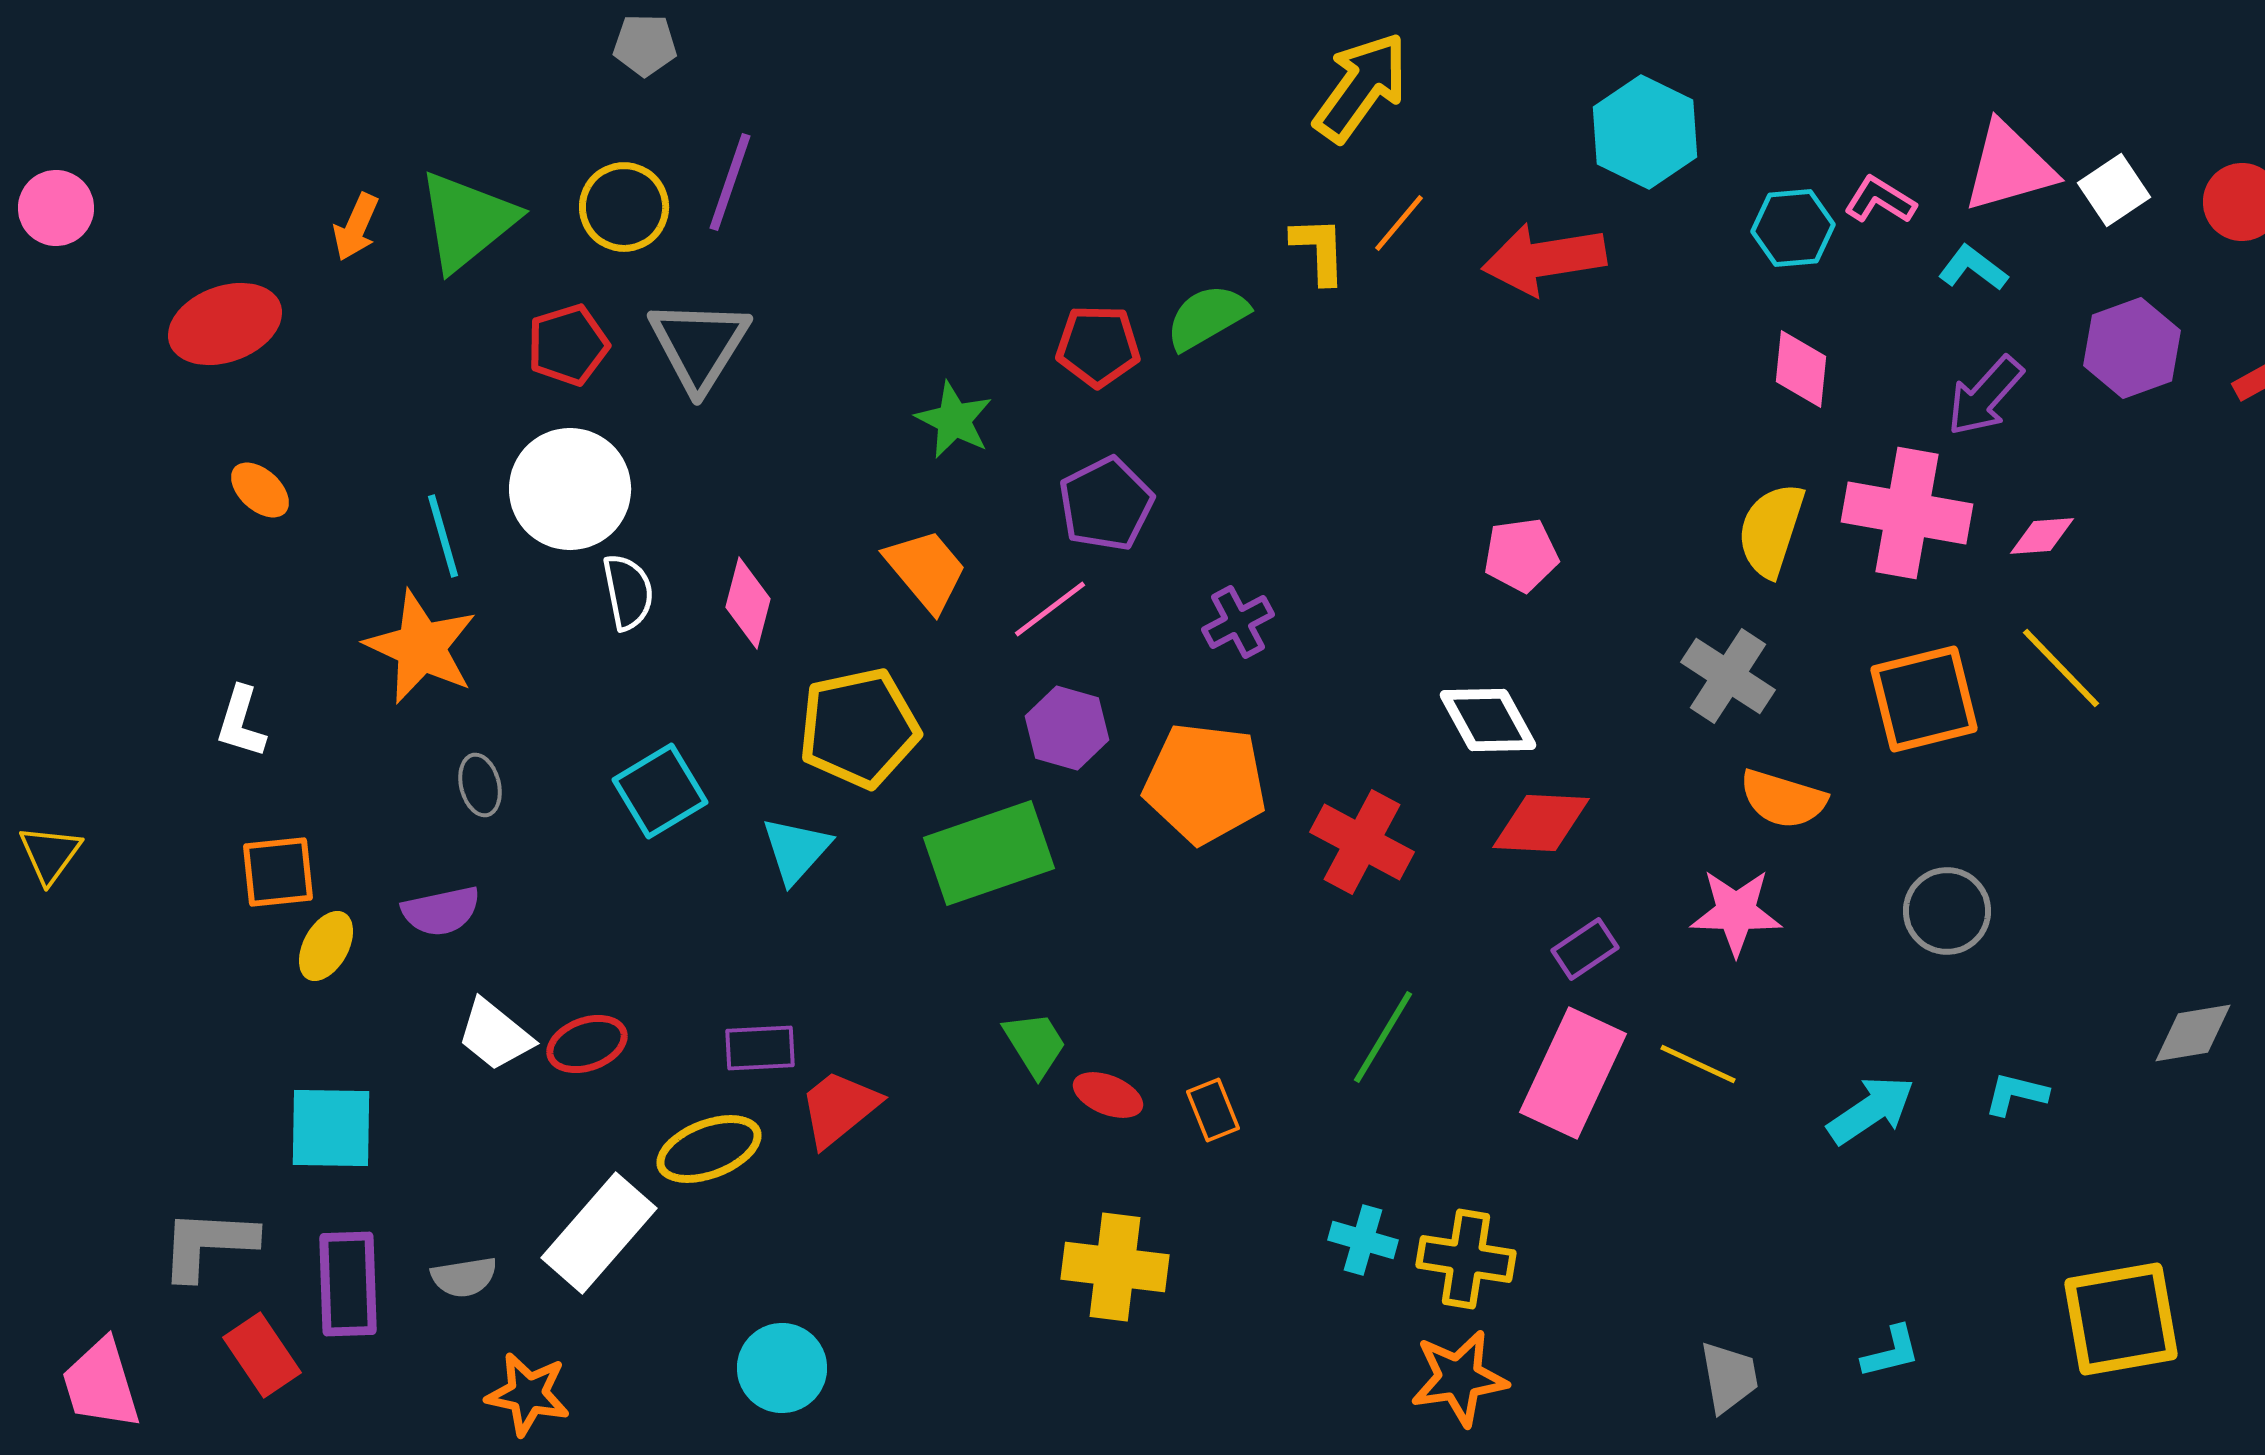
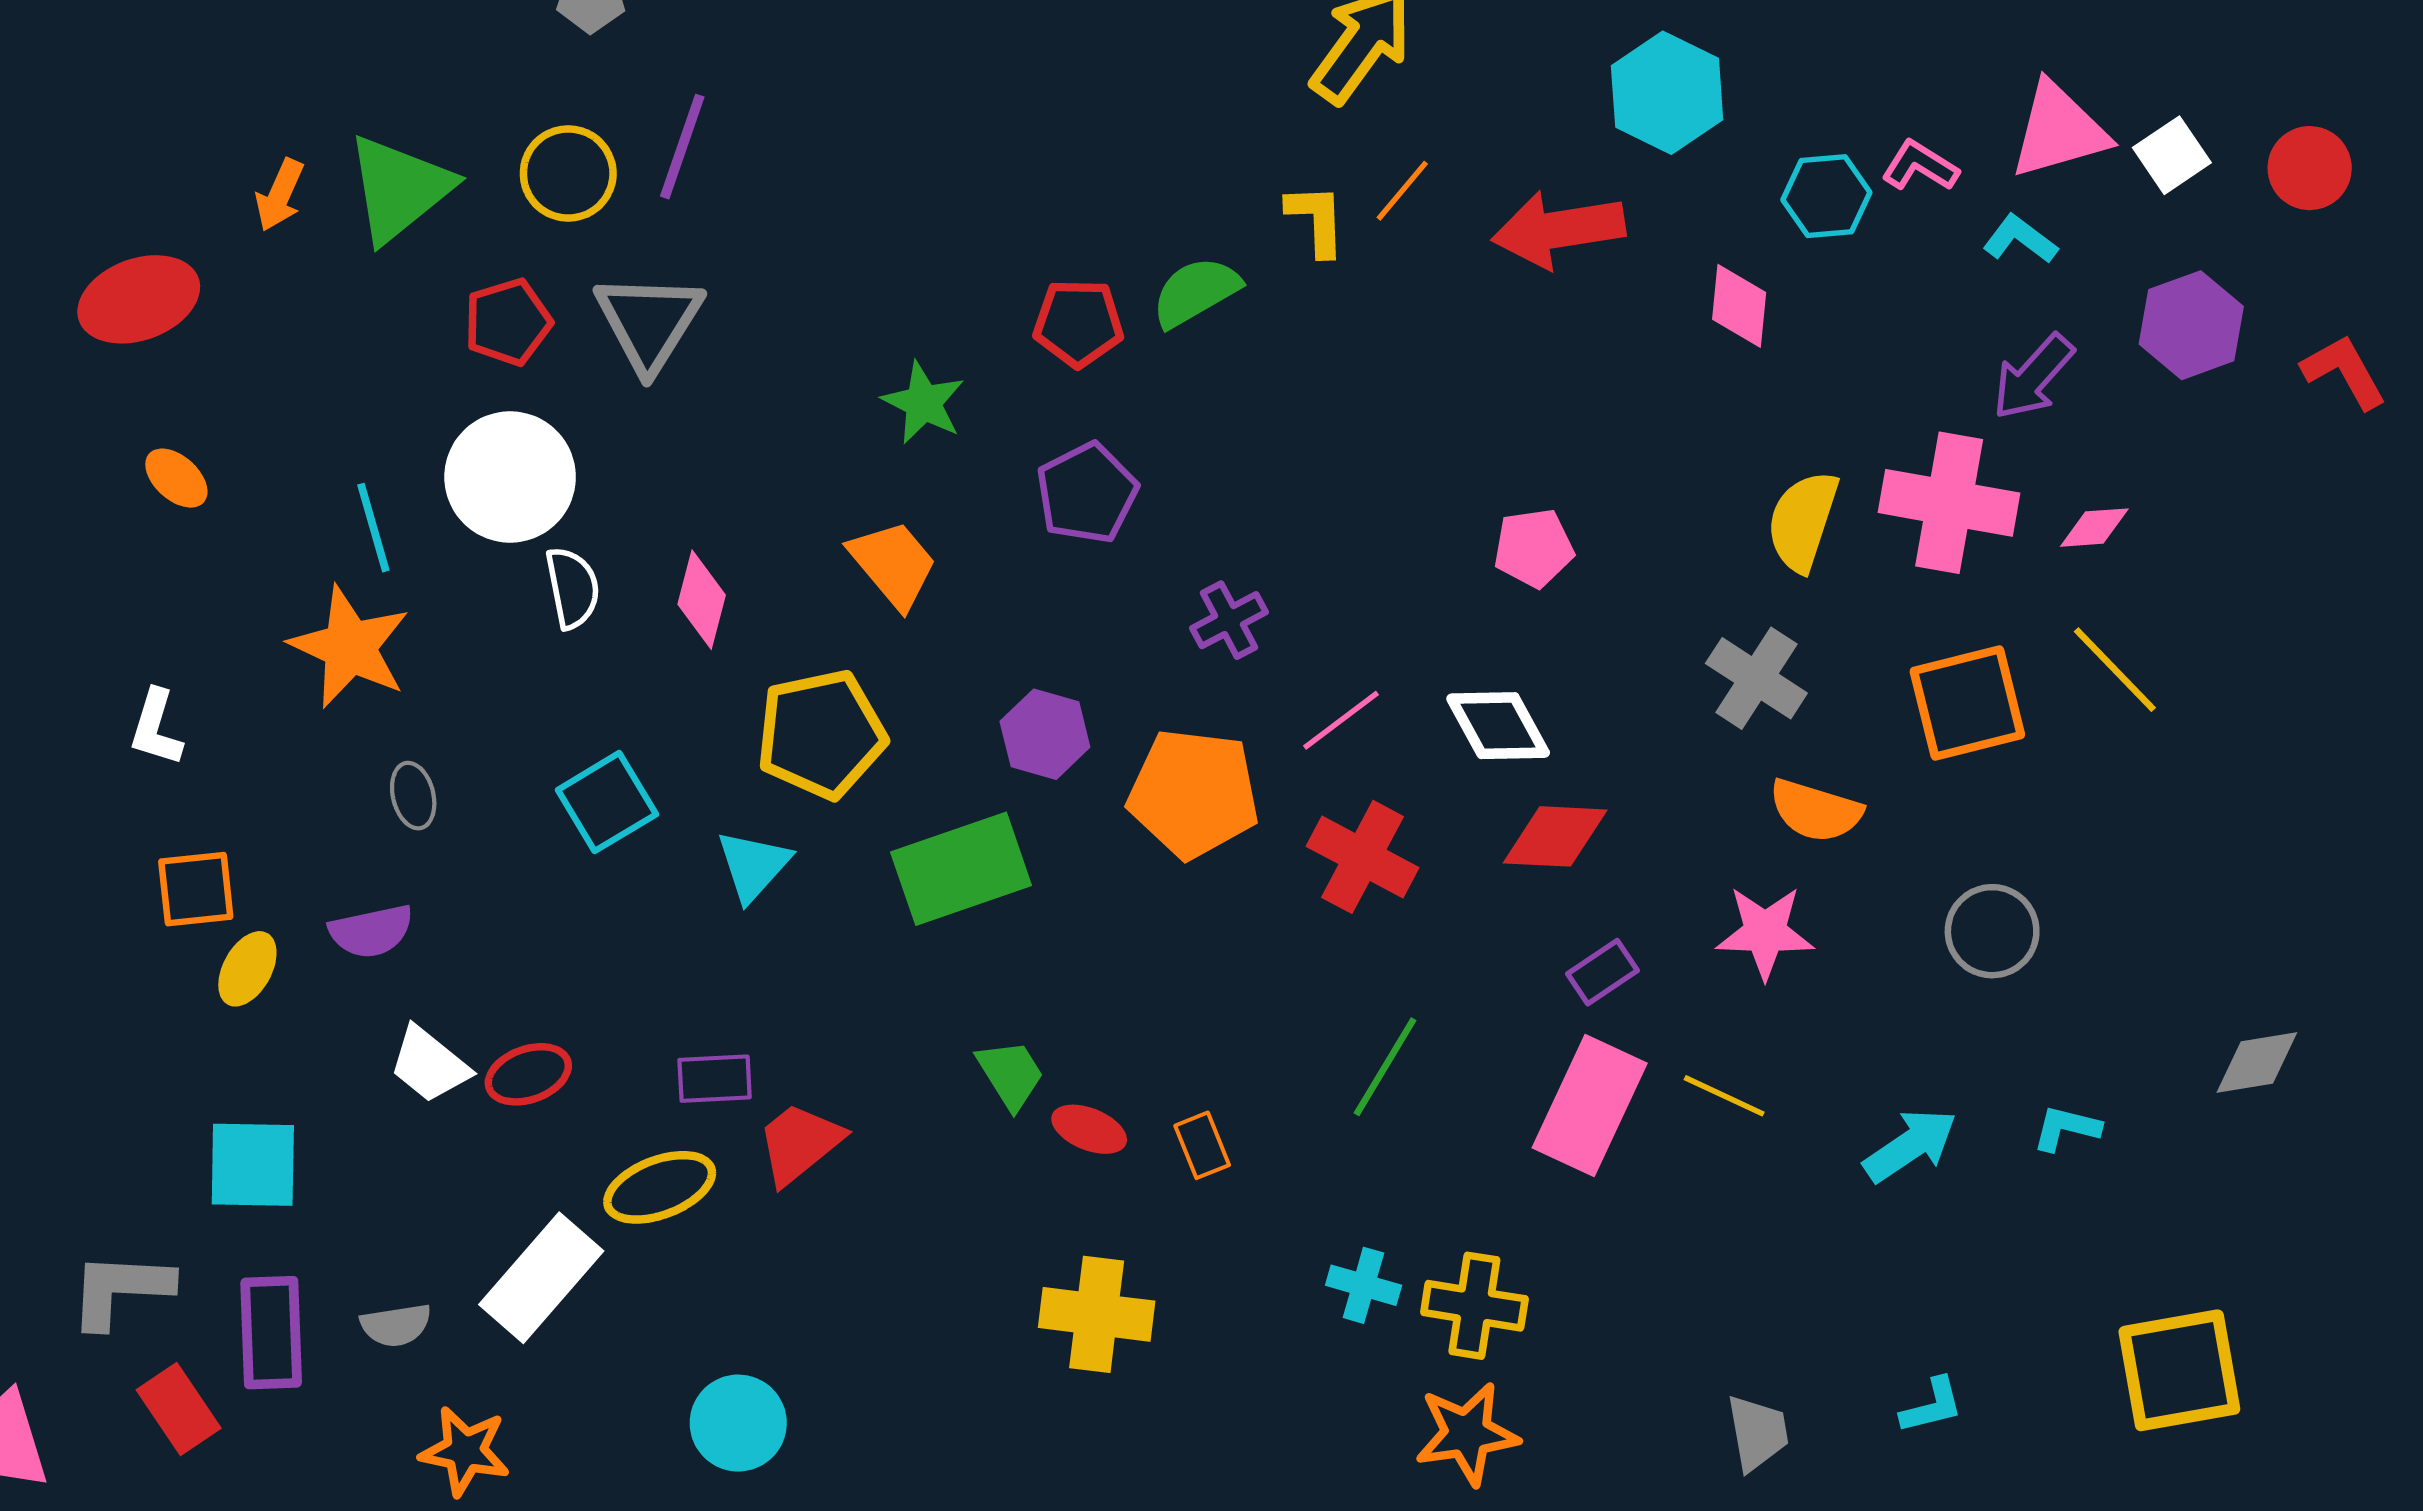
pink diamond: (1801, 369) -> (1739, 306), moved
pink line: (1050, 609) -> (1341, 720), moved

